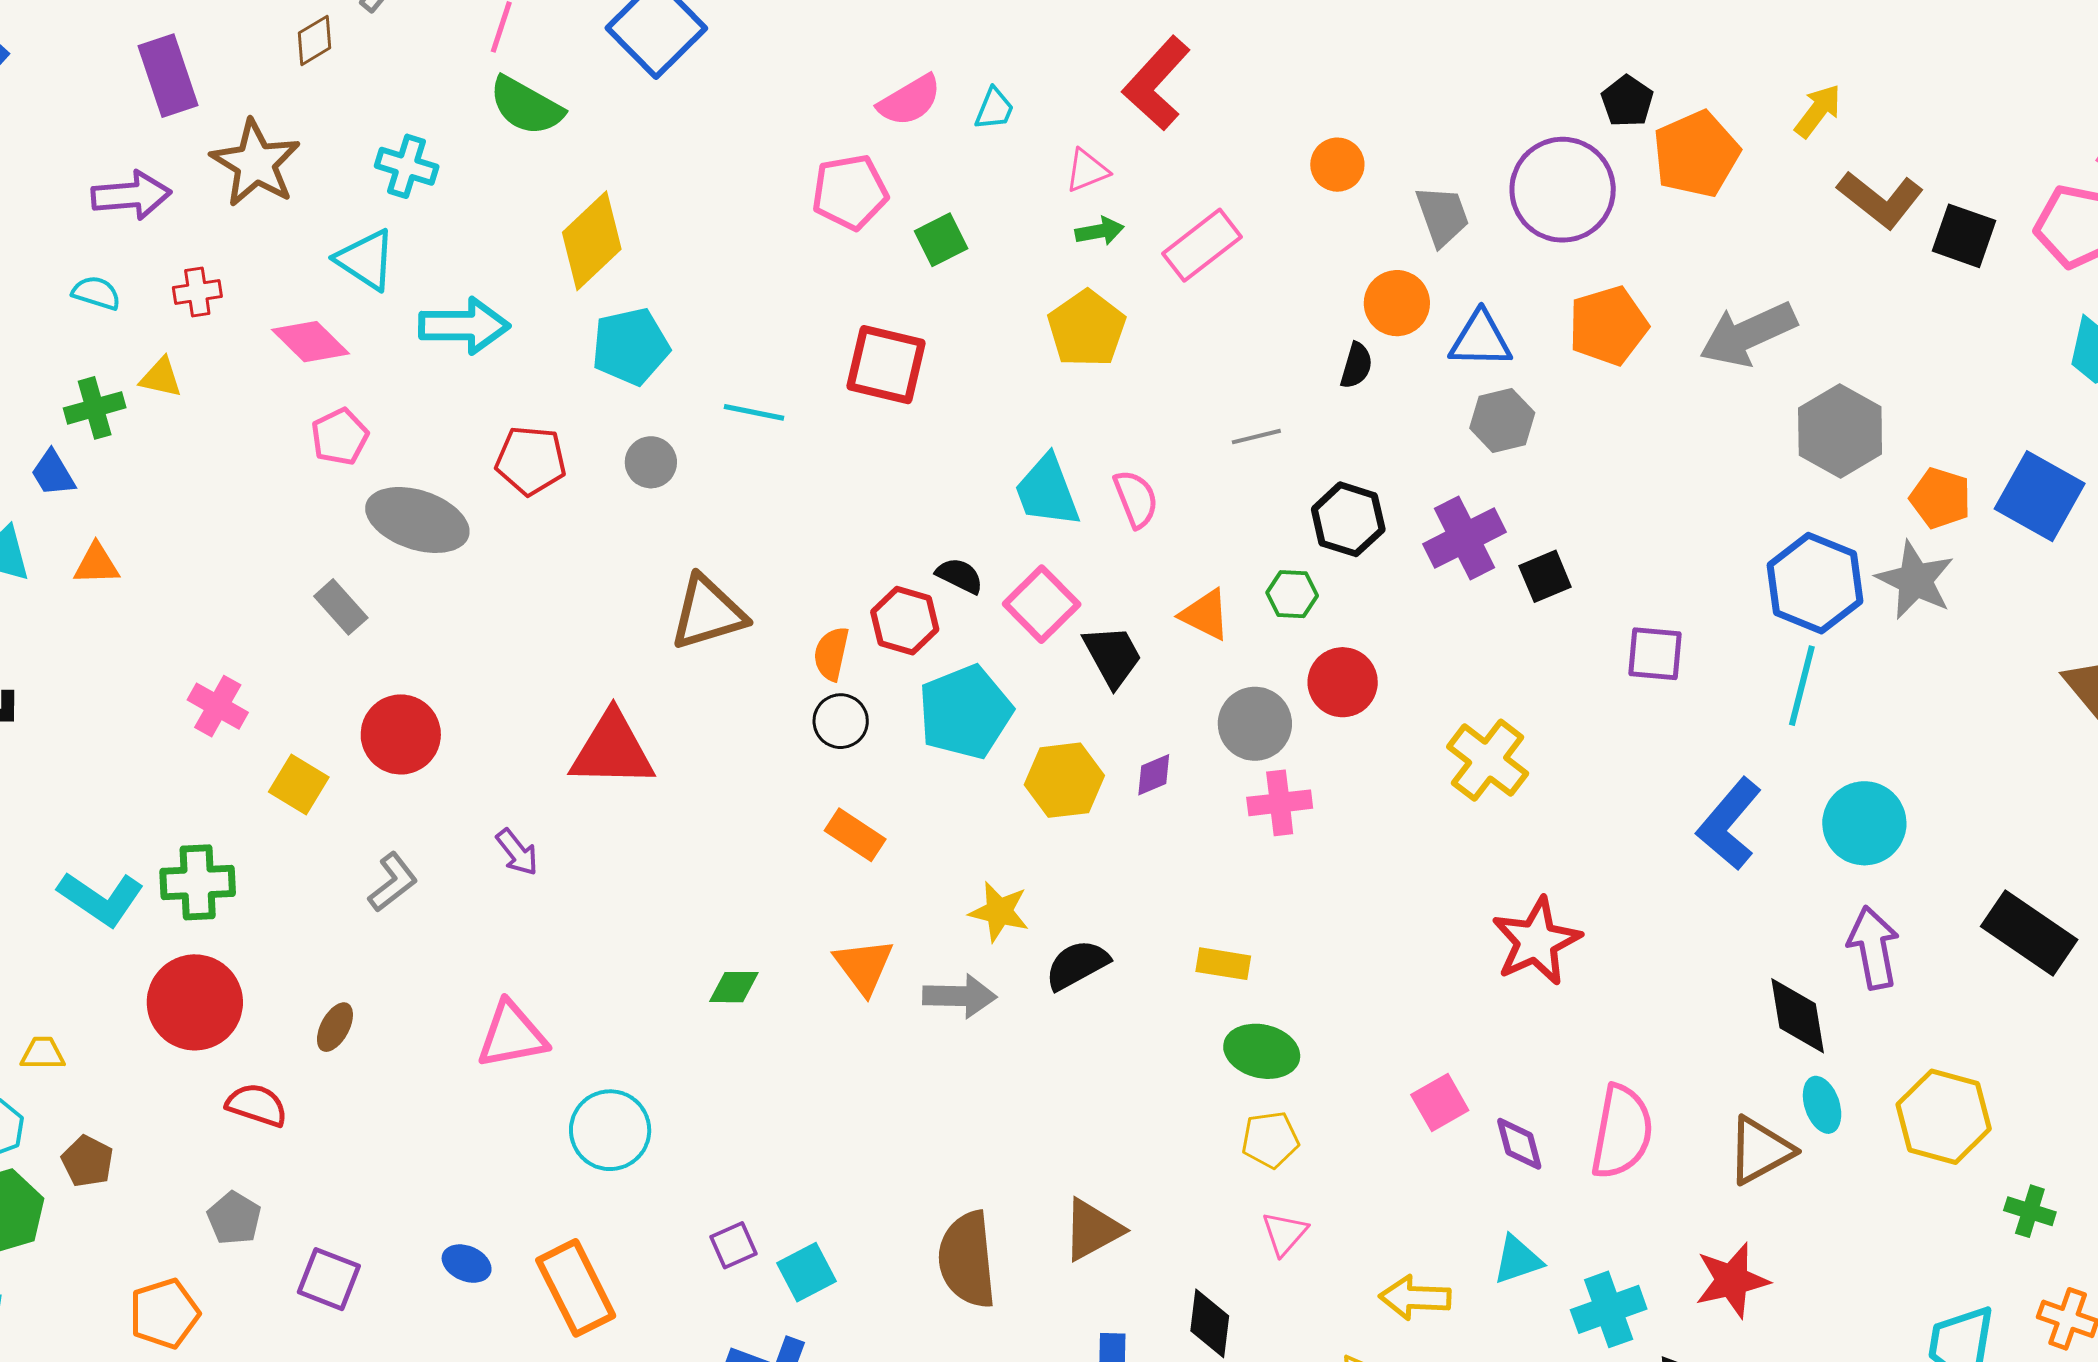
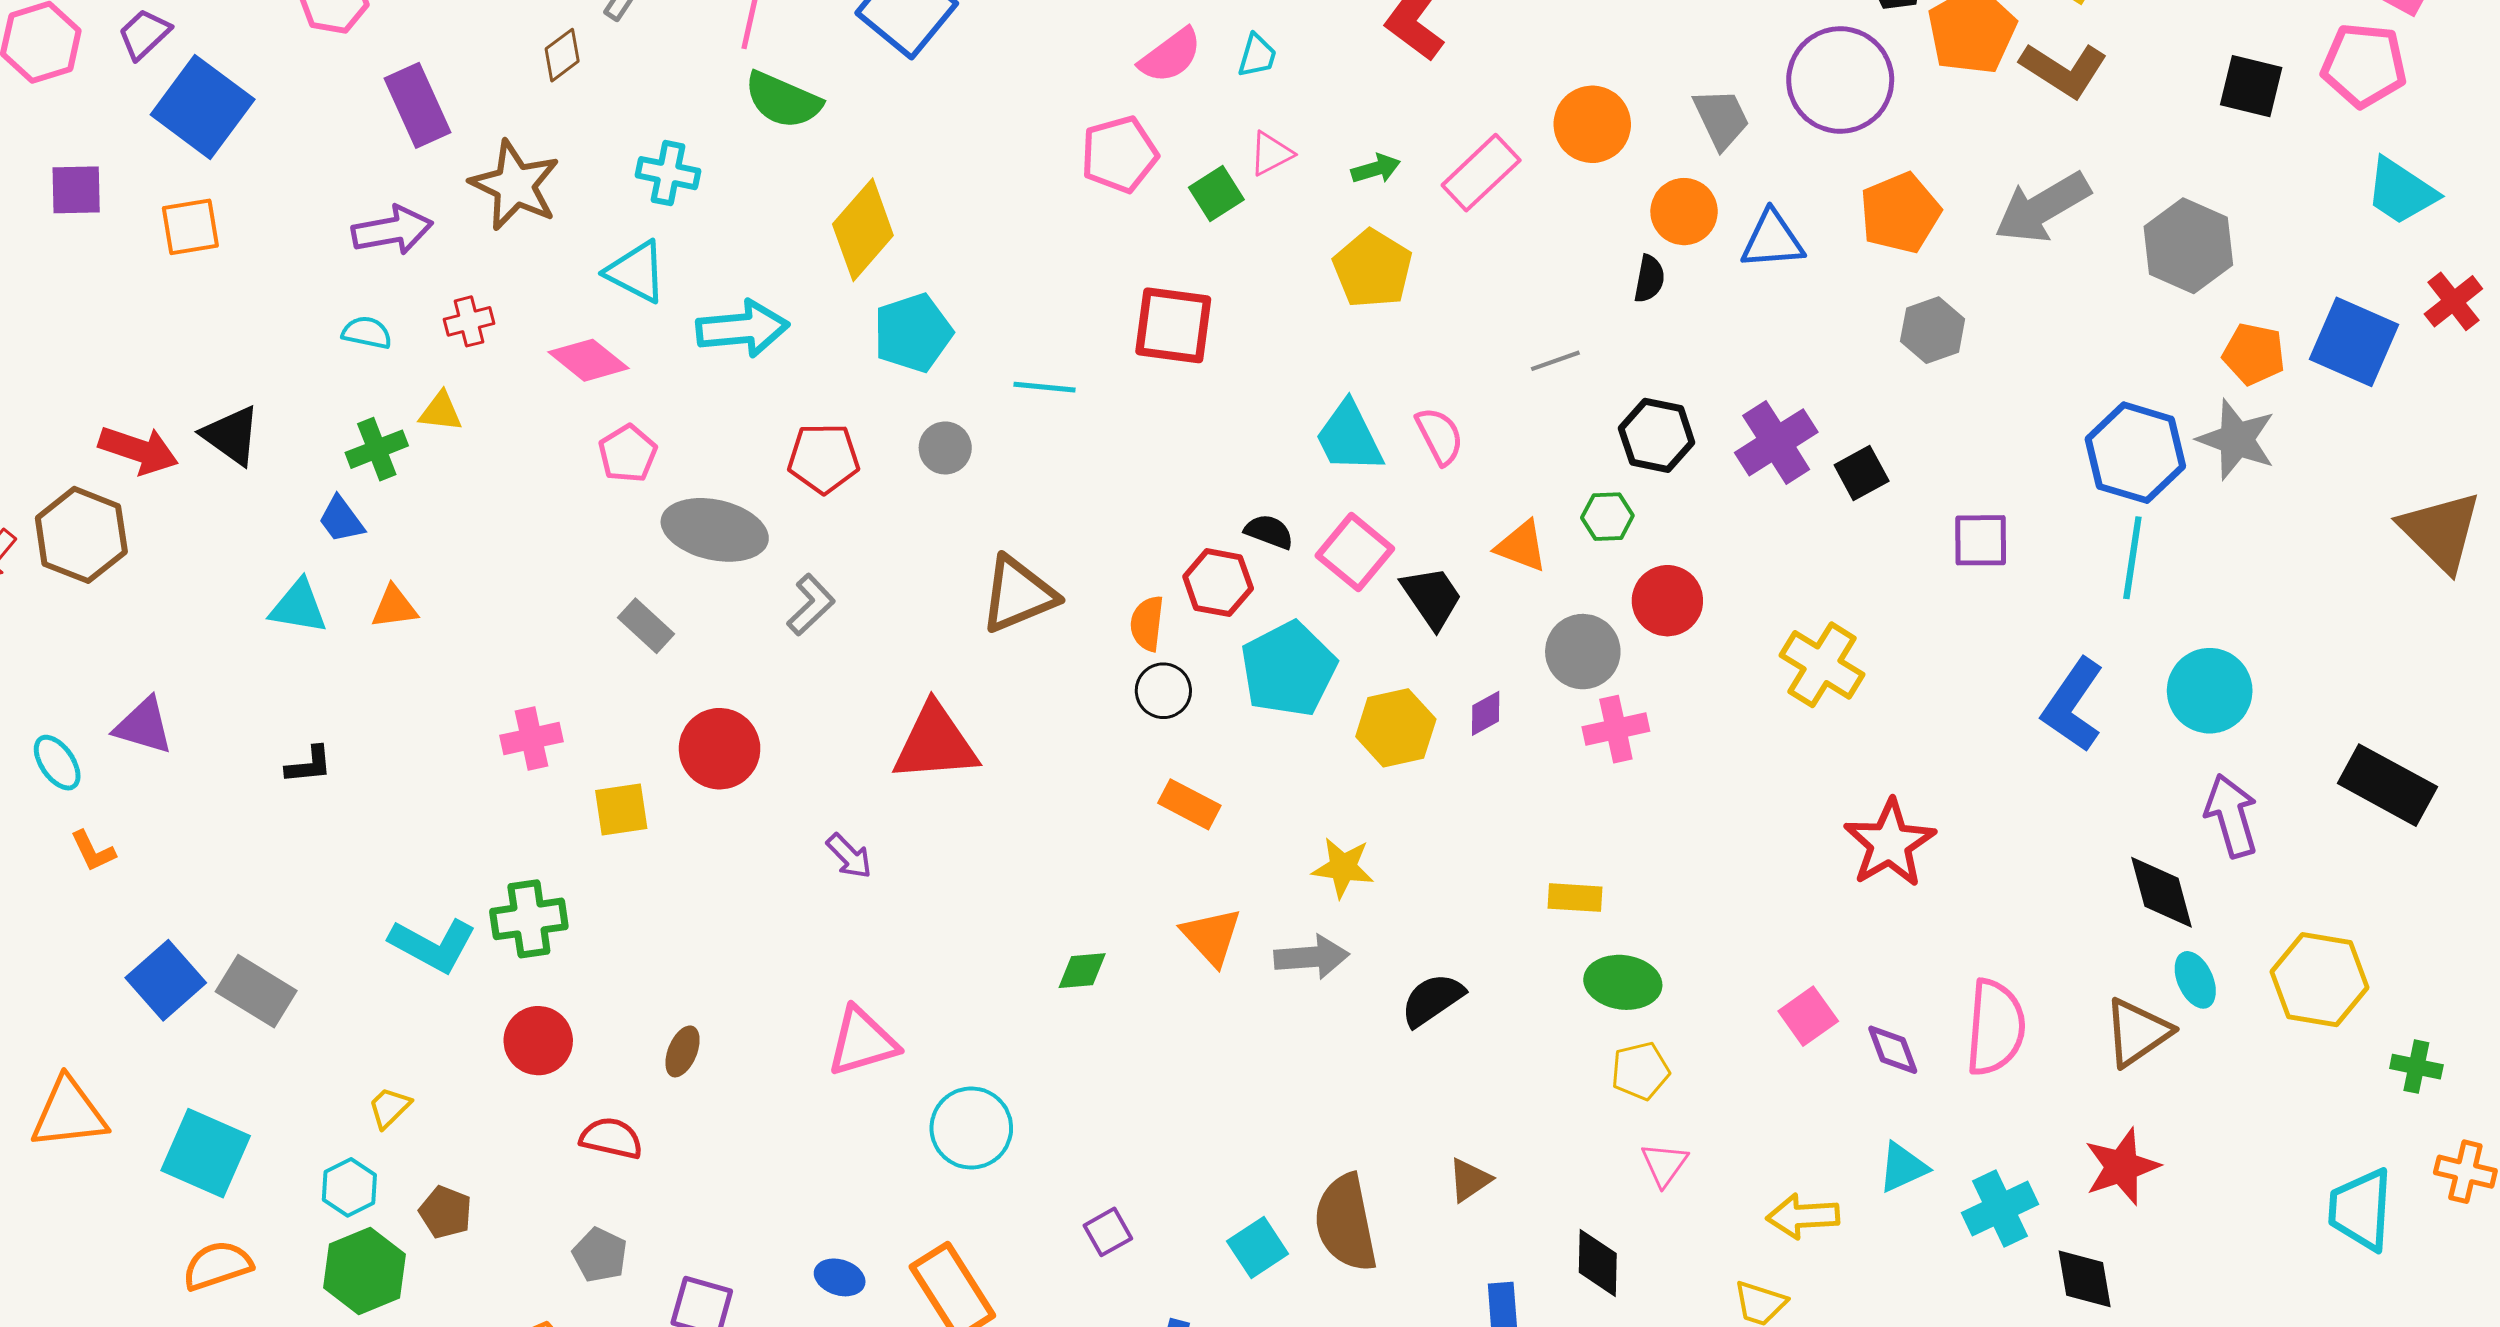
orange circle: (1337, 165) -> (1592, 124), moved, size x1.4
pink triangle: (1087, 171) -> (1271, 154), moved
brown L-shape: (1880, 199) -> (2064, 70), moved
gray hexagon: (1502, 420) -> (1933, 330), moved
gray hexagon: (1840, 431) -> (2188, 246), moved
pink cross: (218, 706) -> (531, 738), turned -36
yellow square: (299, 784) -> (621, 810), turned -34
gray L-shape: (393, 882) -> (811, 605), moved
black semicircle: (1077, 965) -> (1432, 1000), moved
red circle: (195, 1002) -> (538, 1041), size x0.7
yellow trapezoid: (43, 1053) -> (389, 1108), turned -39
brown triangle: (1092, 1230) -> (1470, 1180), size x0.7
cyan square: (807, 1272) -> (1258, 1248), moved

